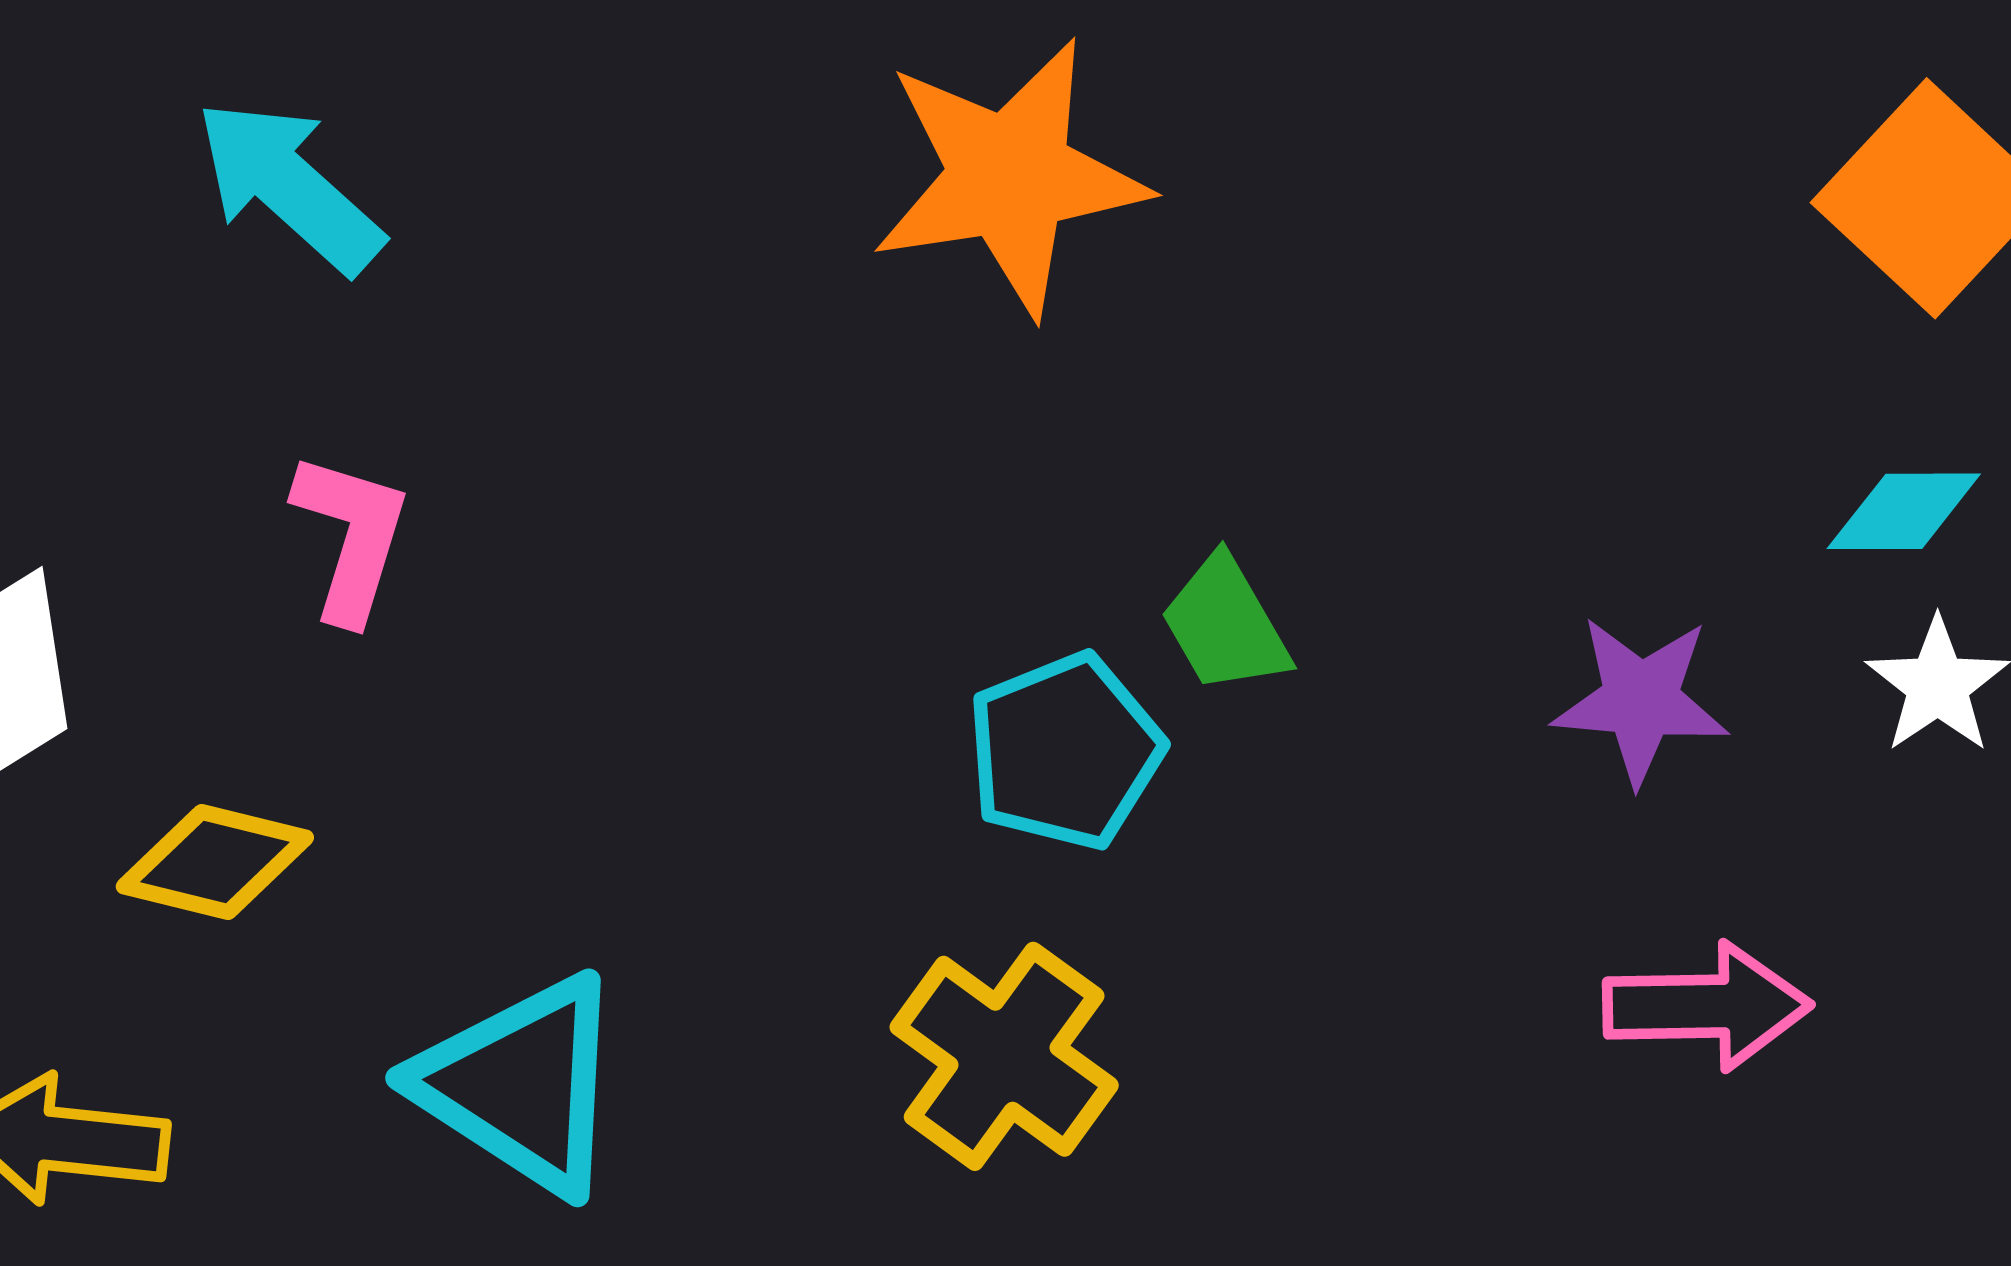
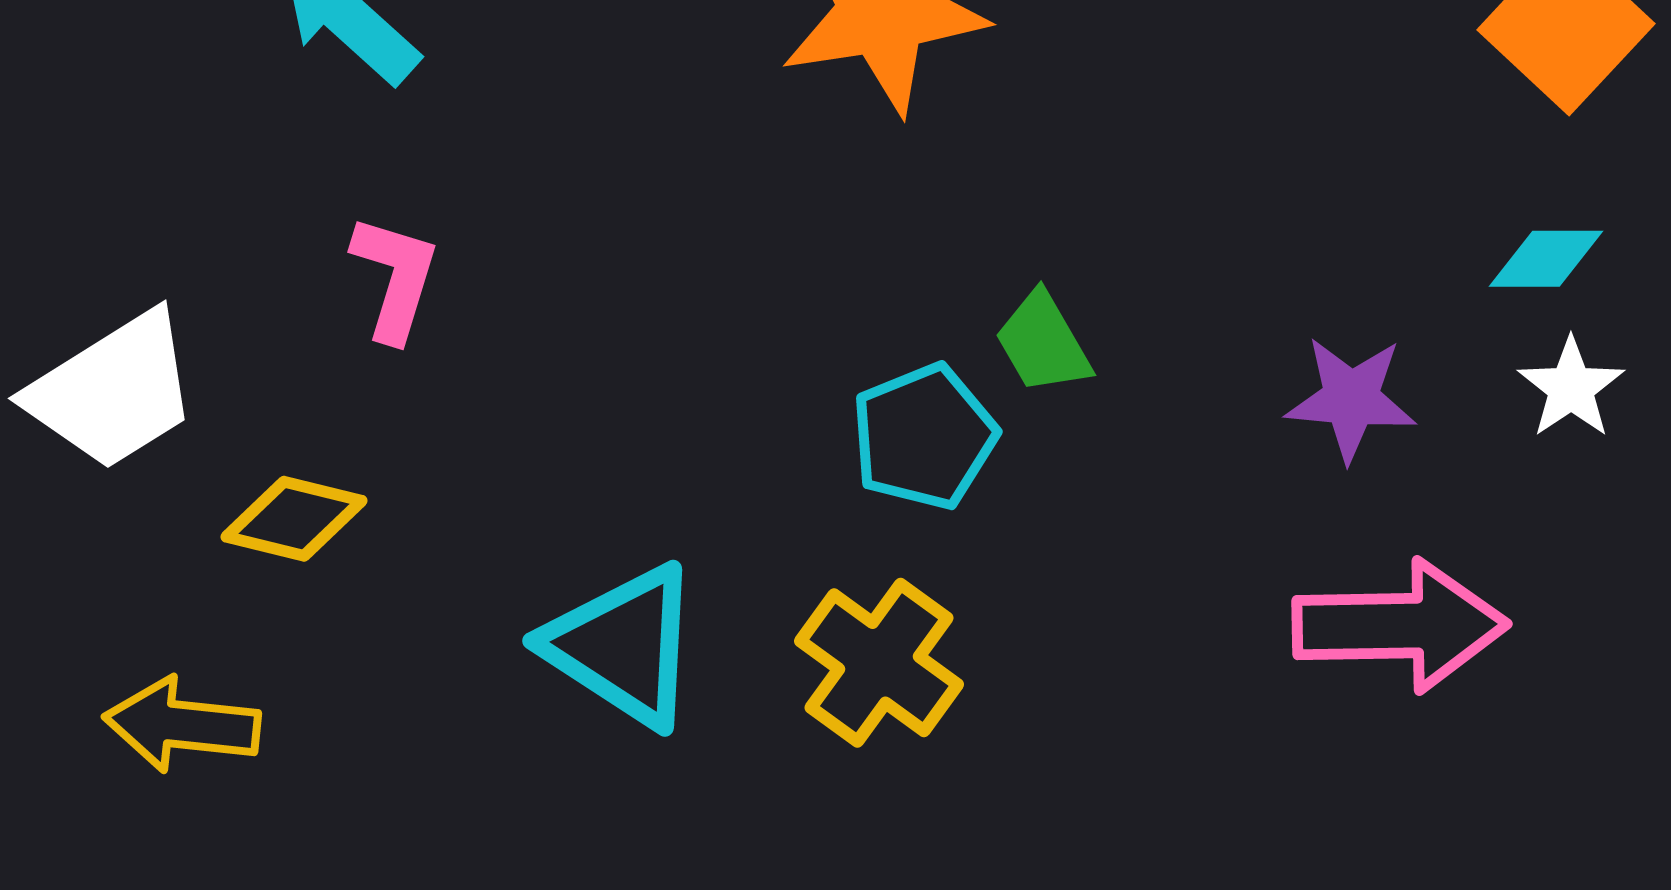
pink arrow: (1707, 1006) -> (1400, 626), size x1.4
cyan triangle: (521, 1085) -> (623, 646), moved

